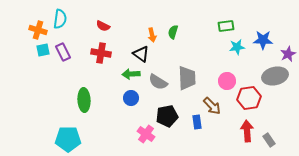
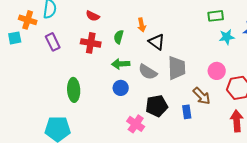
green semicircle: (173, 32) -> (119, 37), moved
cyan square: (43, 50) -> (15, 38), moved
black triangle: (141, 54) -> (157, 42), moved

